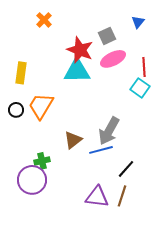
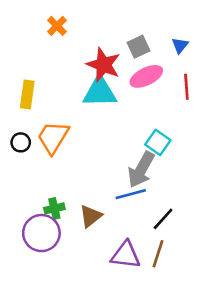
blue triangle: (138, 22) -> (180, 45), moved
cyan square: (140, 88) -> (158, 142), moved
brown triangle: (73, 140) -> (91, 216), moved

